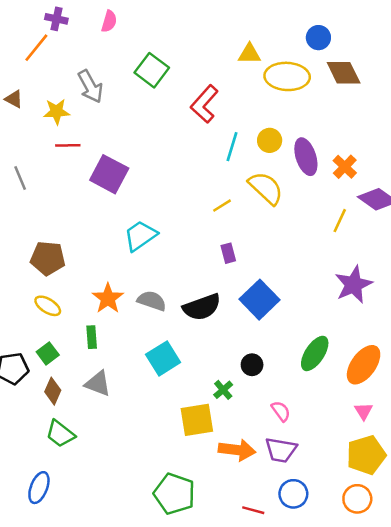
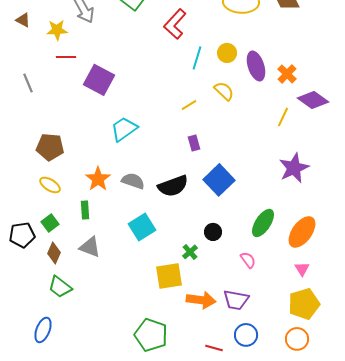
yellow semicircle: (266, 188) -> (224, 91), size x0.7
pink semicircle: (281, 411) -> (248, 260), moved

